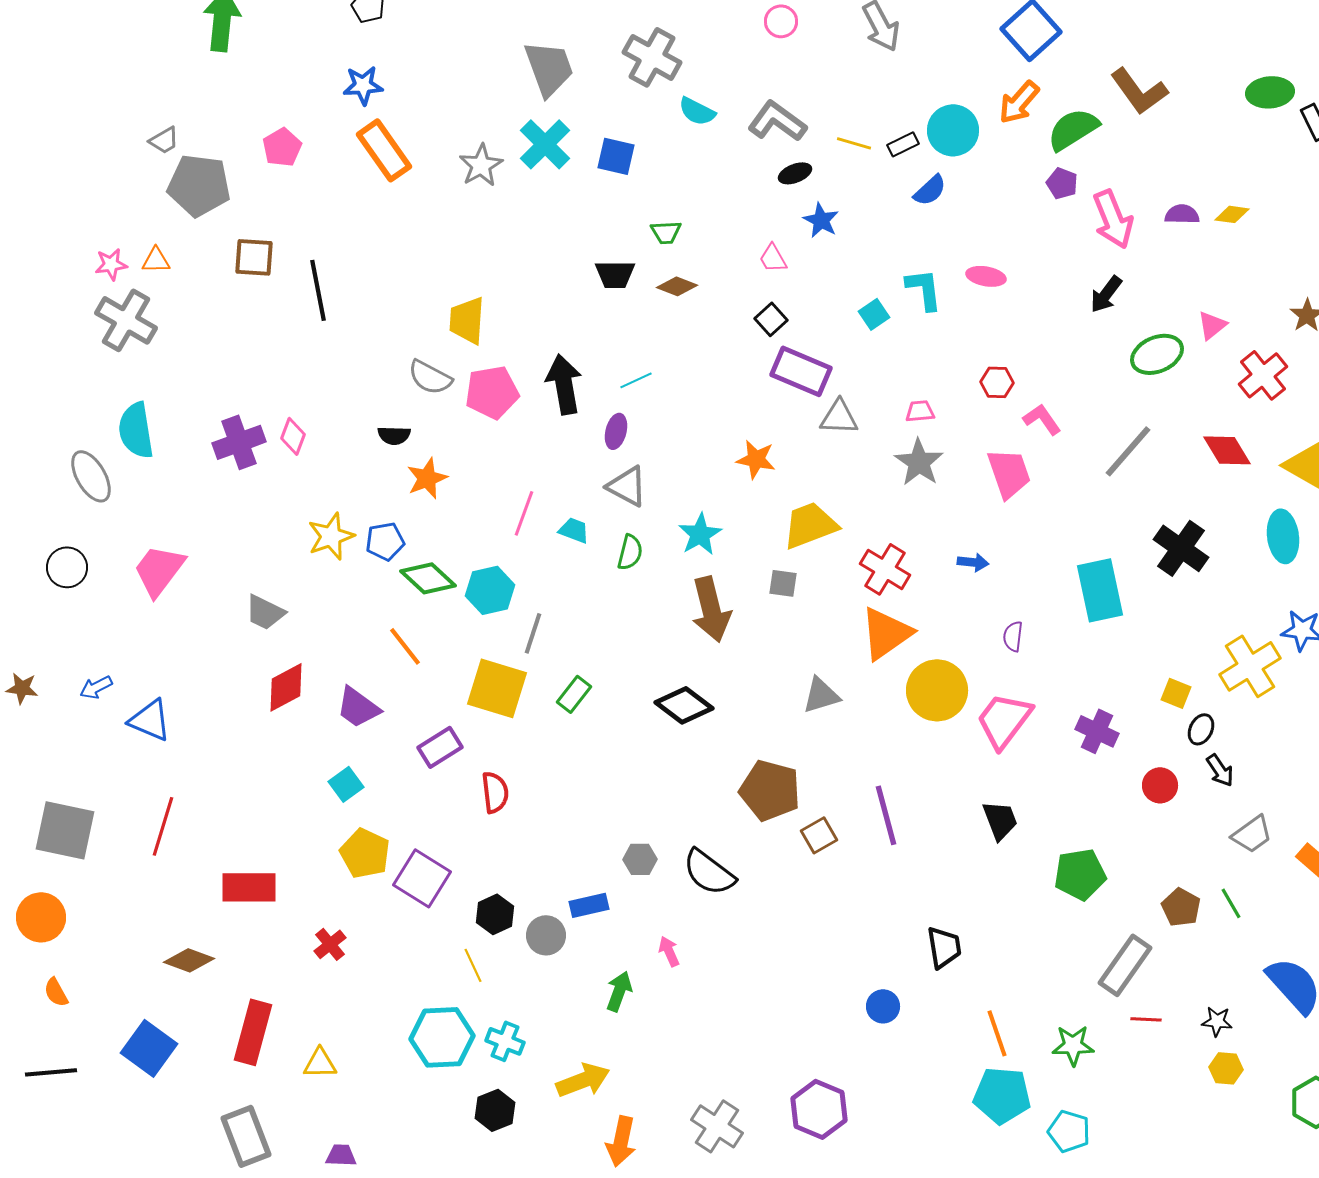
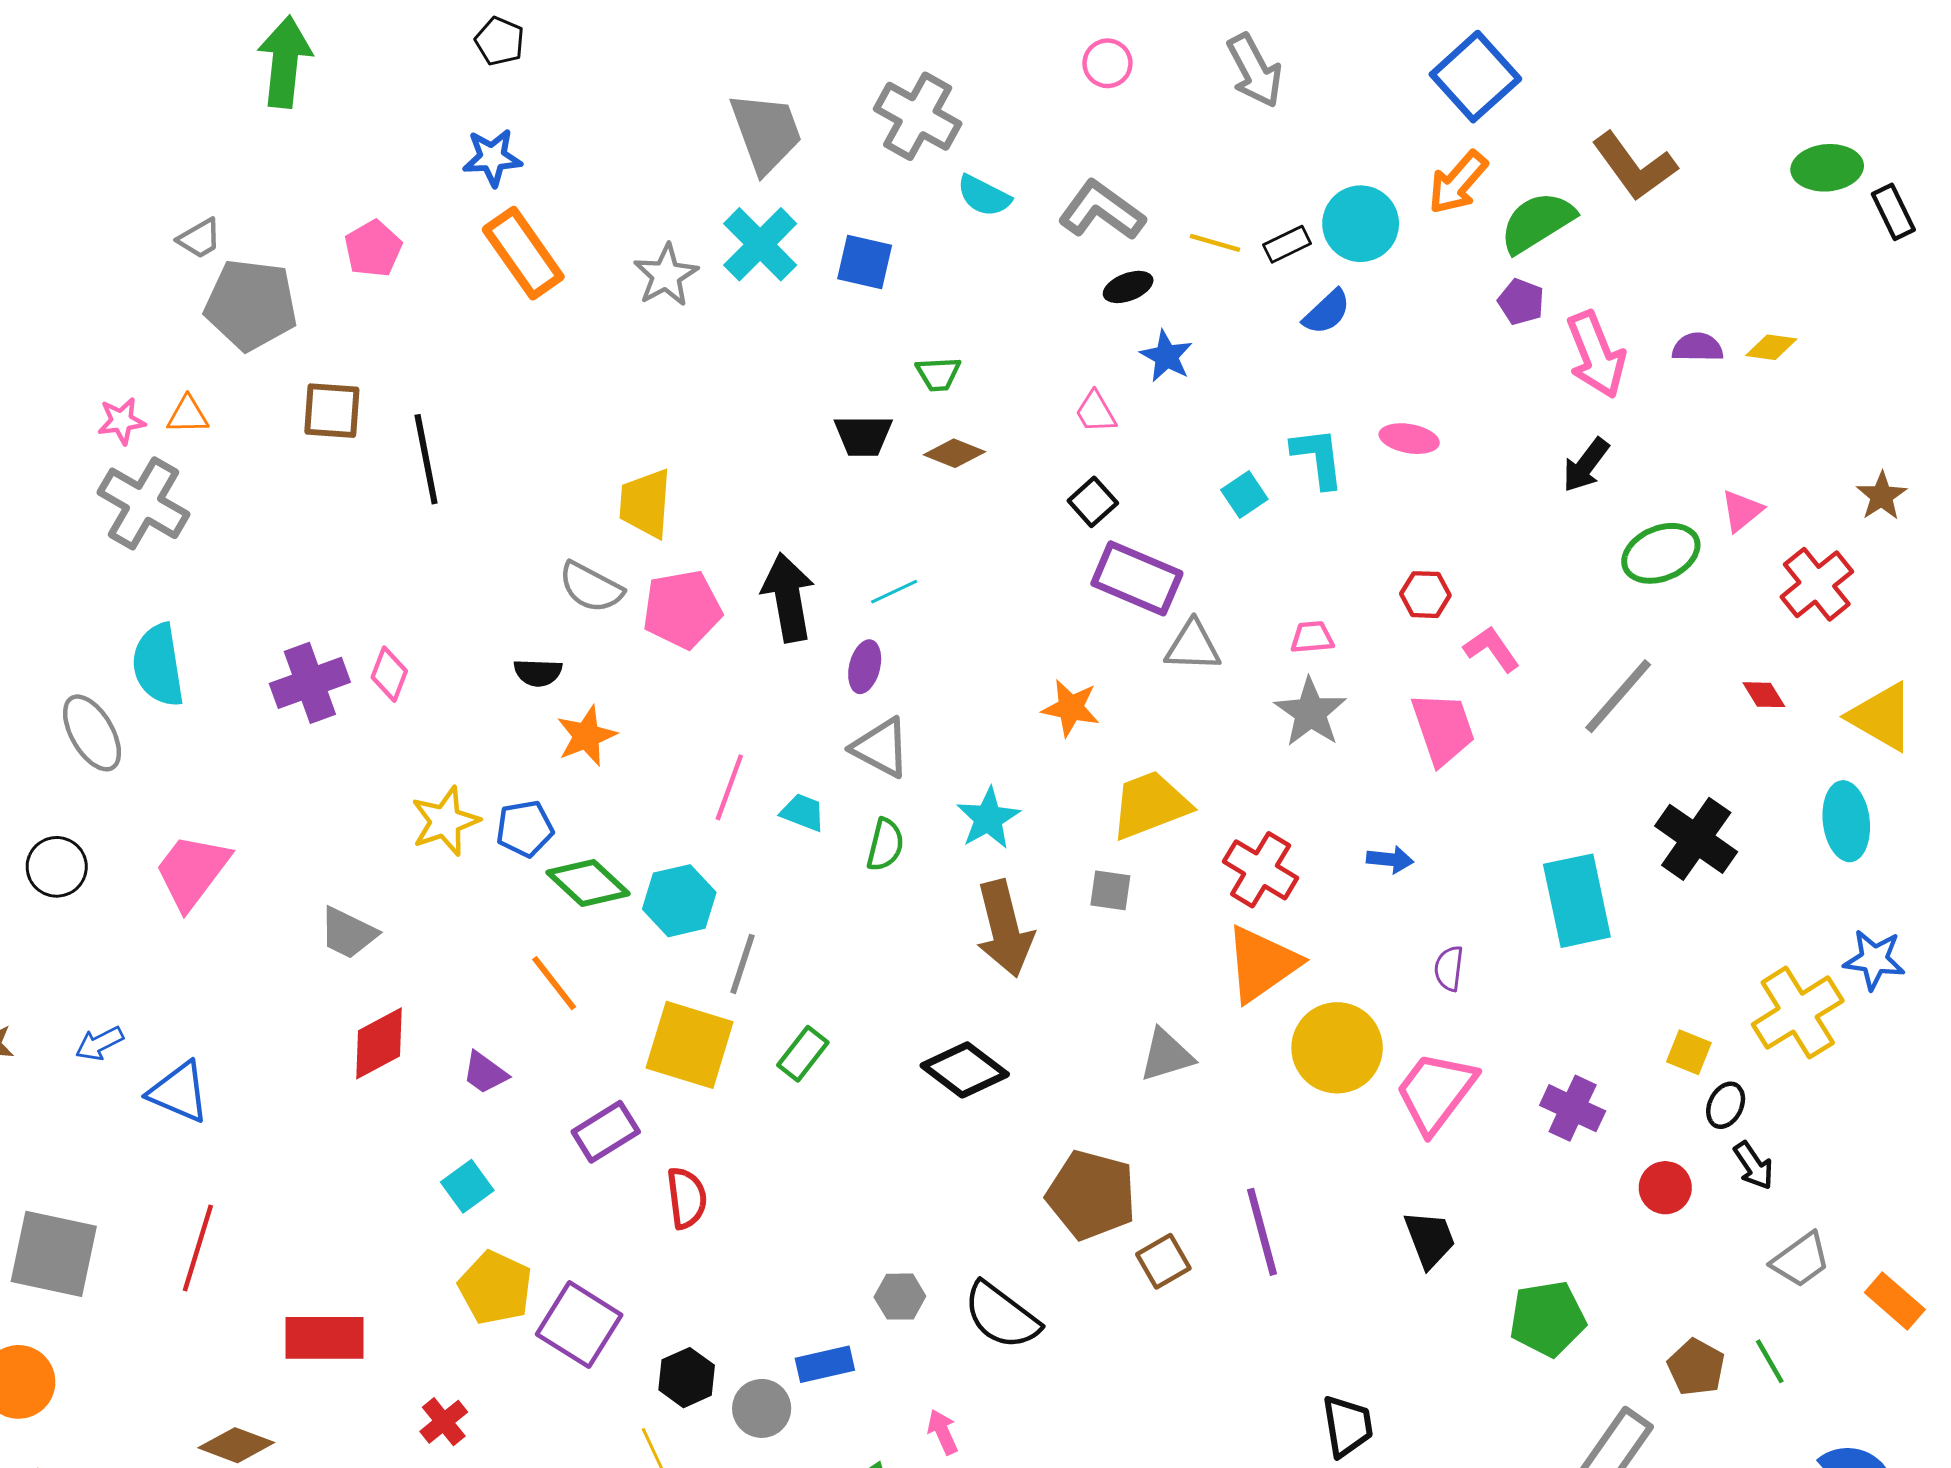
red diamond: (1227, 450) -> (1764, 695), size x0.6
purple trapezoid: (358, 707) -> (485, 1073), size x0.7

